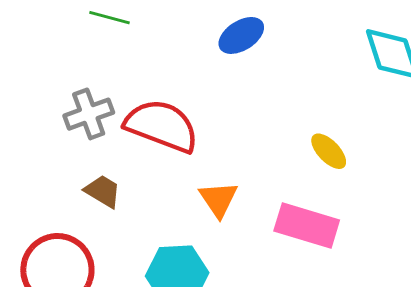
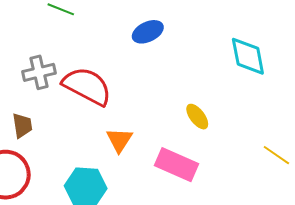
brown trapezoid: (103, 191) -> (22, 125), moved, turned 44

